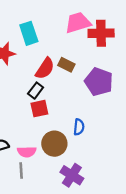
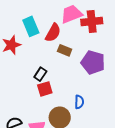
red semicircle: (45, 68) -> (53, 33), moved

